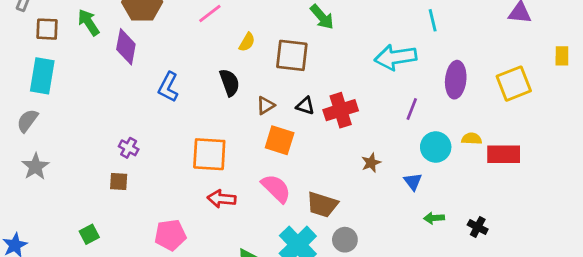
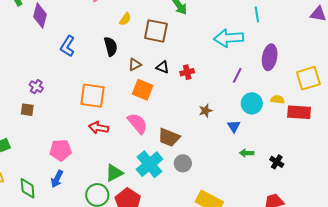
yellow square: (514, 84) -> (308, 78), moved
red cross: (341, 110) -> (187, 72), size x0.6

